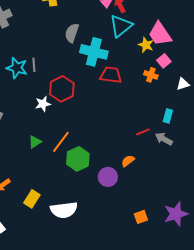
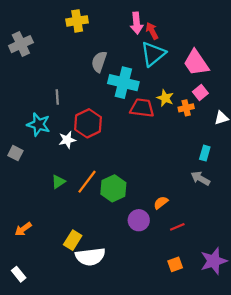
yellow star: (146, 45) -> (165, 98), moved
cyan star: (17, 68) -> (39, 124), moved
orange cross: (151, 75) -> (186, 108), turned -32
red line: (143, 132) -> (177, 227), moved
green hexagon: (78, 159) -> (113, 188), moved
yellow rectangle: (32, 199) -> (73, 240), moved

